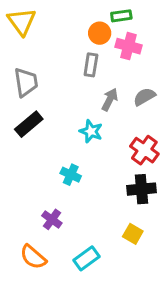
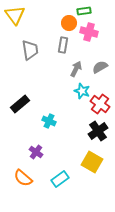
gray trapezoid: (26, 82) -> (30, 50), moved
black rectangle: (29, 124) -> (20, 104), moved
cyan star: (91, 131) -> (82, 91), moved
black cross: (142, 189) -> (98, 131), turned -30
yellow square: (133, 234) -> (92, 162), size x1.5

